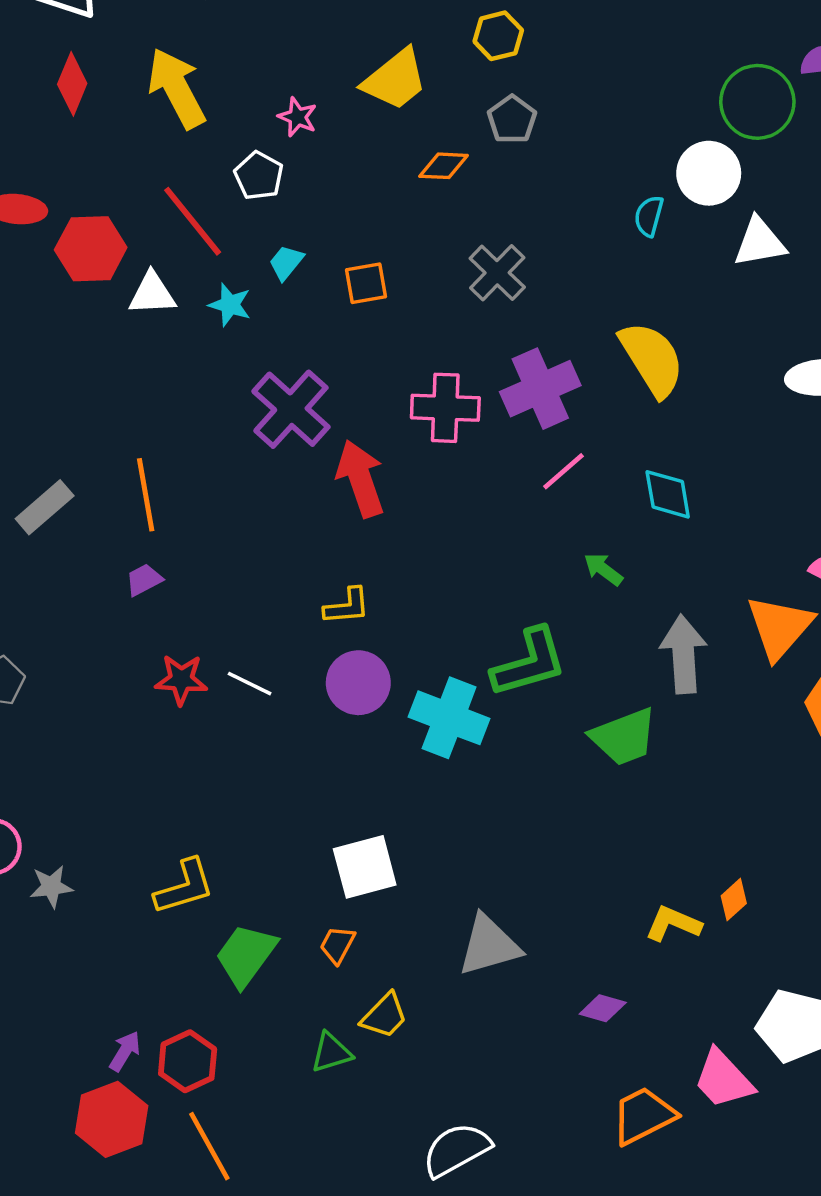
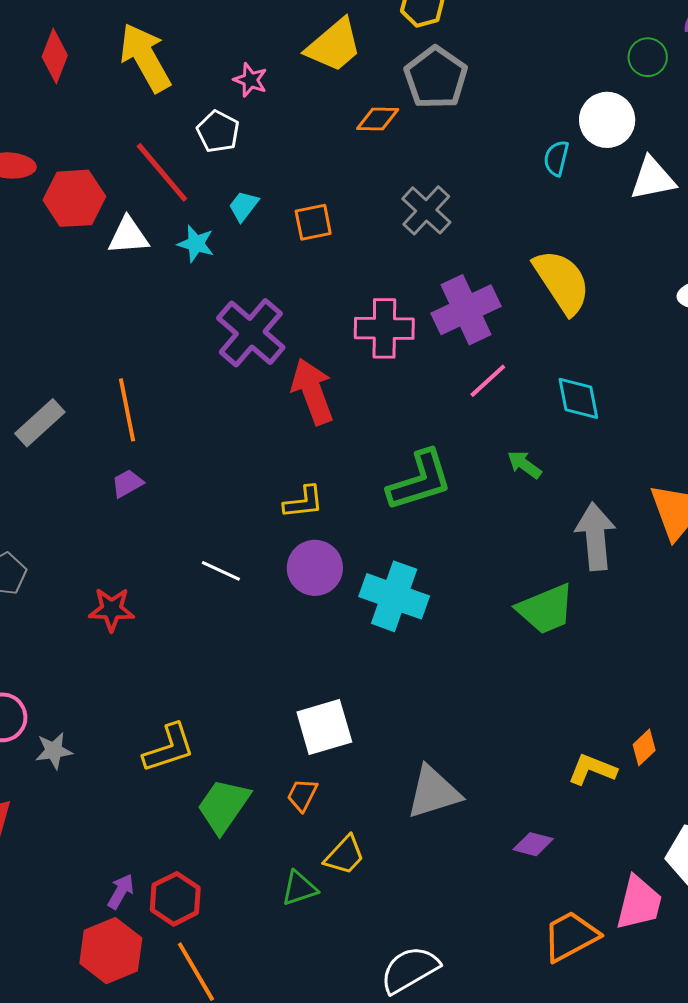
green circle: (757, 102) -> (648, 57), size x0.6
gray pentagon: (512, 120) -> (436, 78), size x1.5
green L-shape: (529, 663) -> (420, 480), moved
red star: (181, 680) -> (112, 609), moved
pink trapezoid: (723, 1079) -> (639, 903), turned -122

